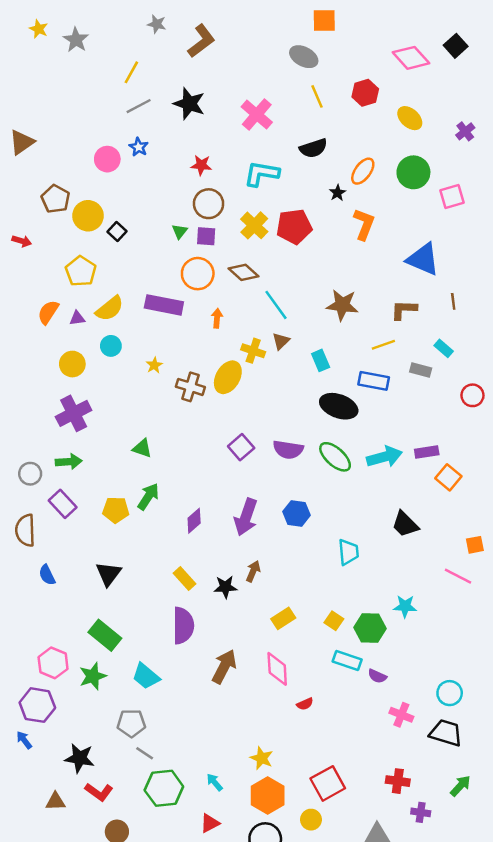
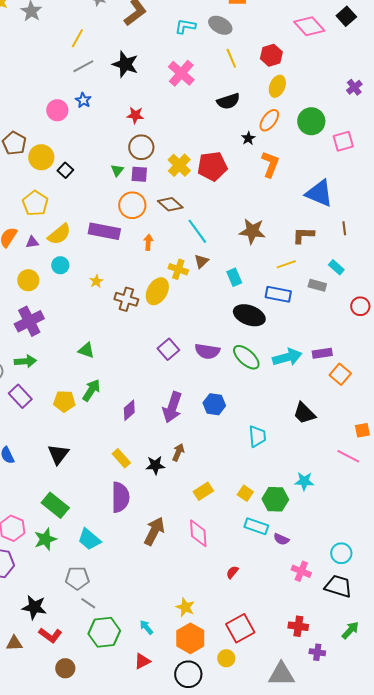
yellow ellipse: (410, 118) -> (277, 86), moved, turned 70
cyan L-shape: (262, 174) -> (185, 26), moved, size x0.7
red semicircle: (305, 704) -> (232, 572), moved, turned 152

